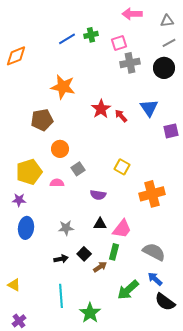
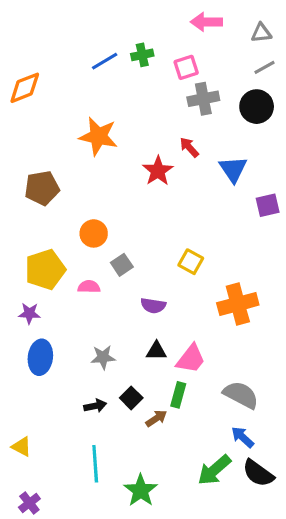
red arrow: (121, 116) -> (189, 147), moved
brown pentagon: (42, 120) -> (42, 188), moved
green arrow: (128, 290) -> (214, 470), moved

